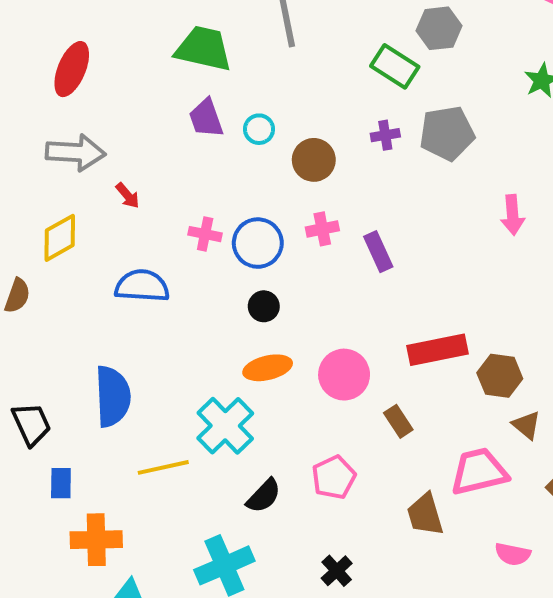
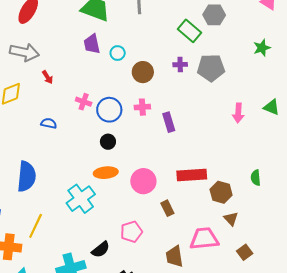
blue semicircle: (142, 286) -> (49, 123), size x0.6
yellow line: (163, 467) -> (36, 226), moved, turned -60
black semicircle: (264, 496) -> (101, 249), moved

